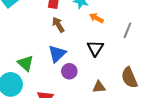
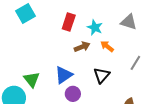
brown arrow: (58, 25) -> (82, 47), moved, turned 91

